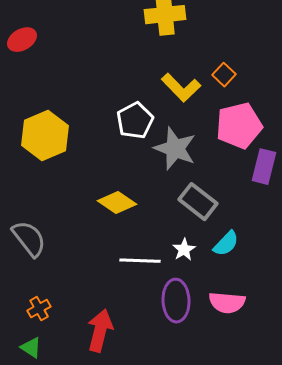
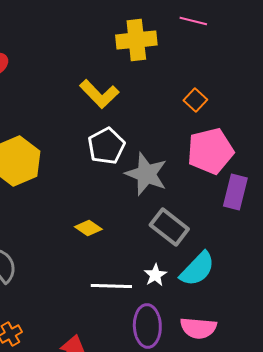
yellow L-shape: (181, 88) -> (99, 94), moved
yellow diamond: (117, 203) -> (88, 228), size x0.7
cyan semicircle: (226, 244) -> (197, 269), size x1.4

